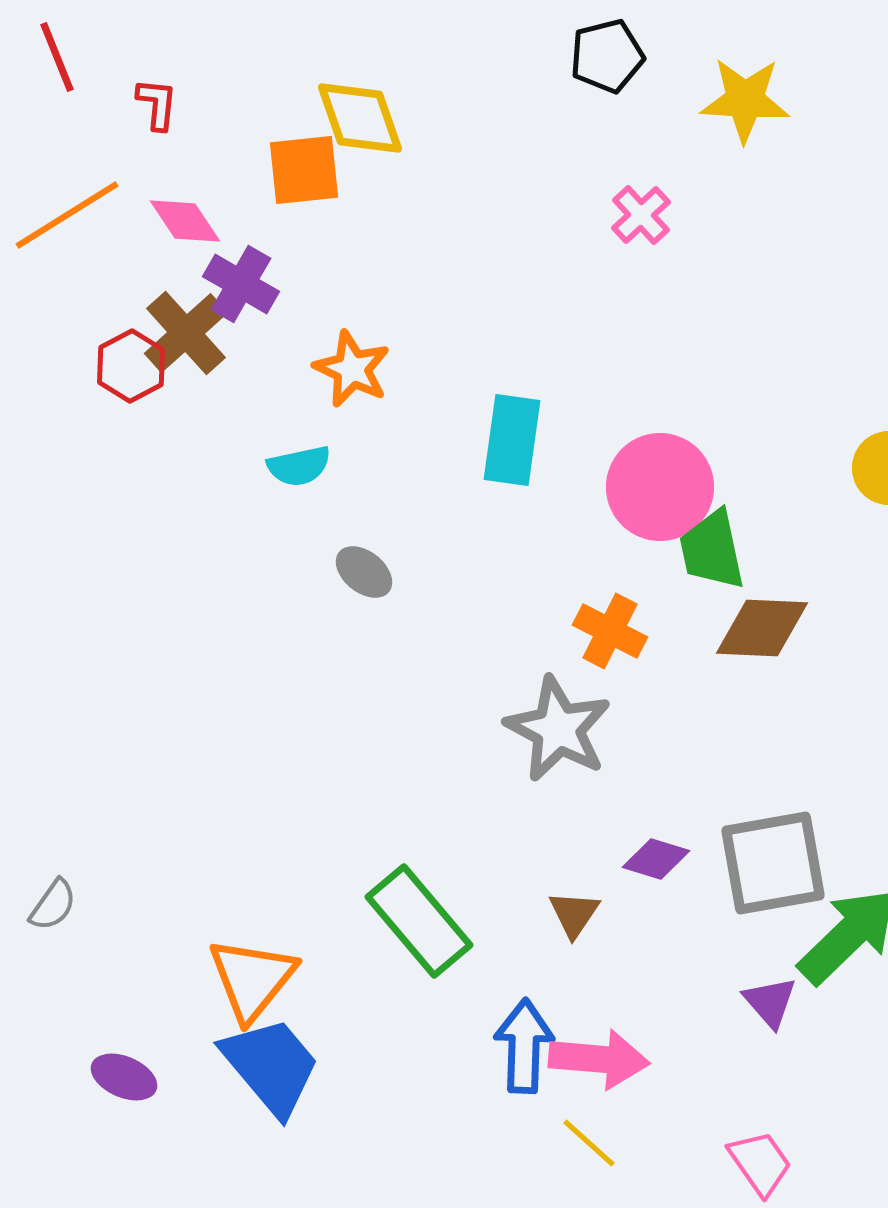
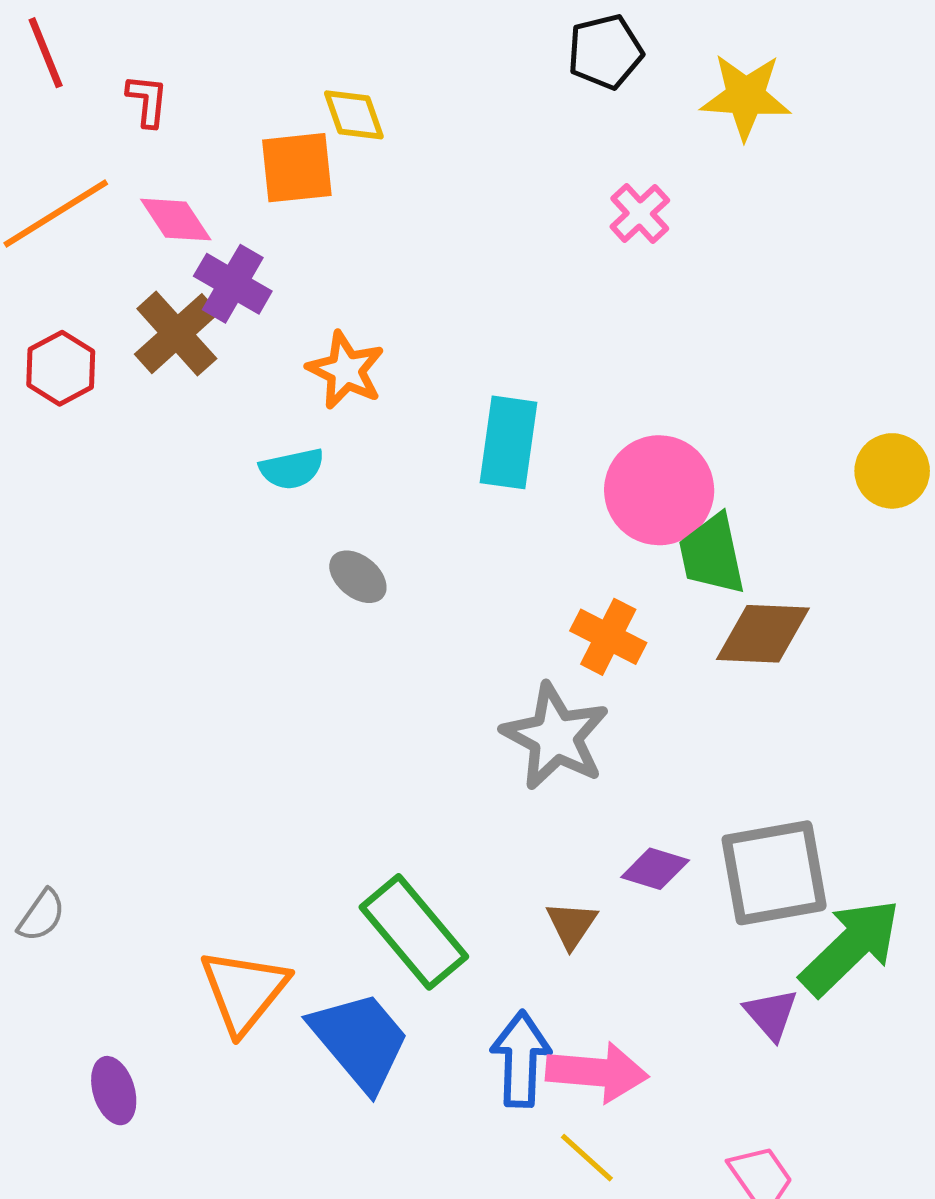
yellow diamond: (360, 118) -> (354, 115), size x0.7
red hexagon: (131, 366) -> (61, 368), moved
blue trapezoid: (271, 1066) -> (360, 1041), moved
purple ellipse: (124, 1077) -> (114, 1091), turned 50

